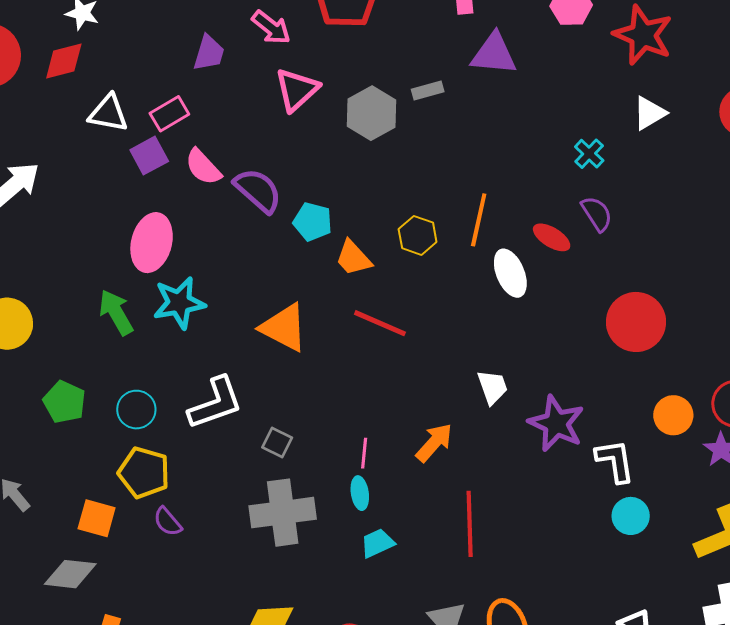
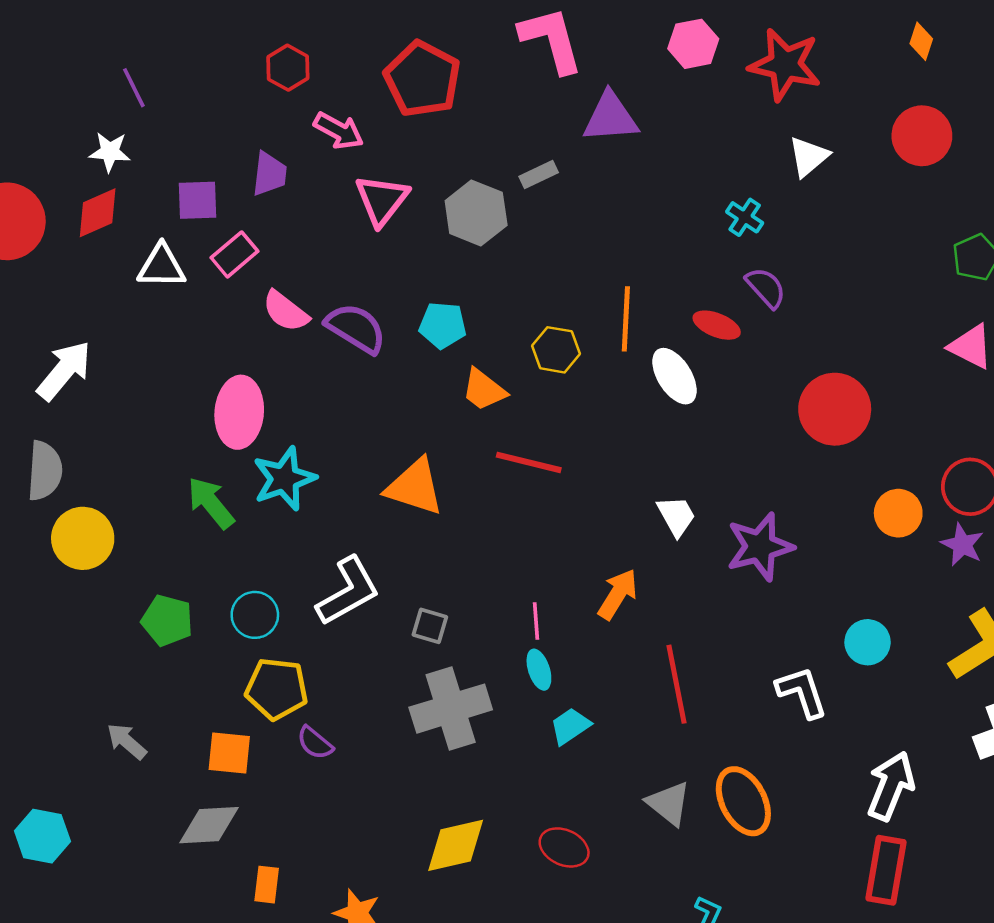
purple square: (149, 156) -> (198, 200), moved, turned 36
cyan pentagon: (313, 222) -> (443, 325), moved
purple star: (556, 423) -> (760, 547), turned -30
white L-shape: (615, 461) -> (802, 692), moved

